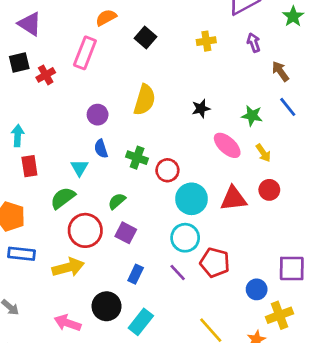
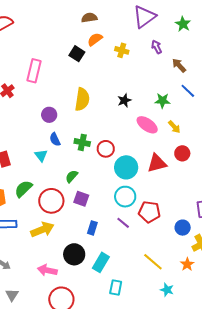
orange semicircle: (106, 18) -> (95, 39), moved
yellow cross: (206, 41) -> (122, 50), turned 32
green semicircle: (63, 198) -> (23, 189), moved

